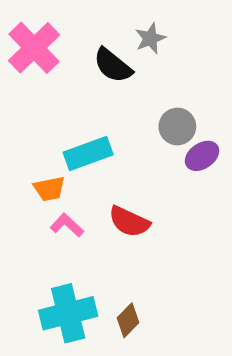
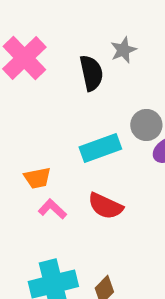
black semicircle: (113, 65) -> (91, 73), turned -141
cyan rectangle: (88, 154) -> (100, 148), moved

